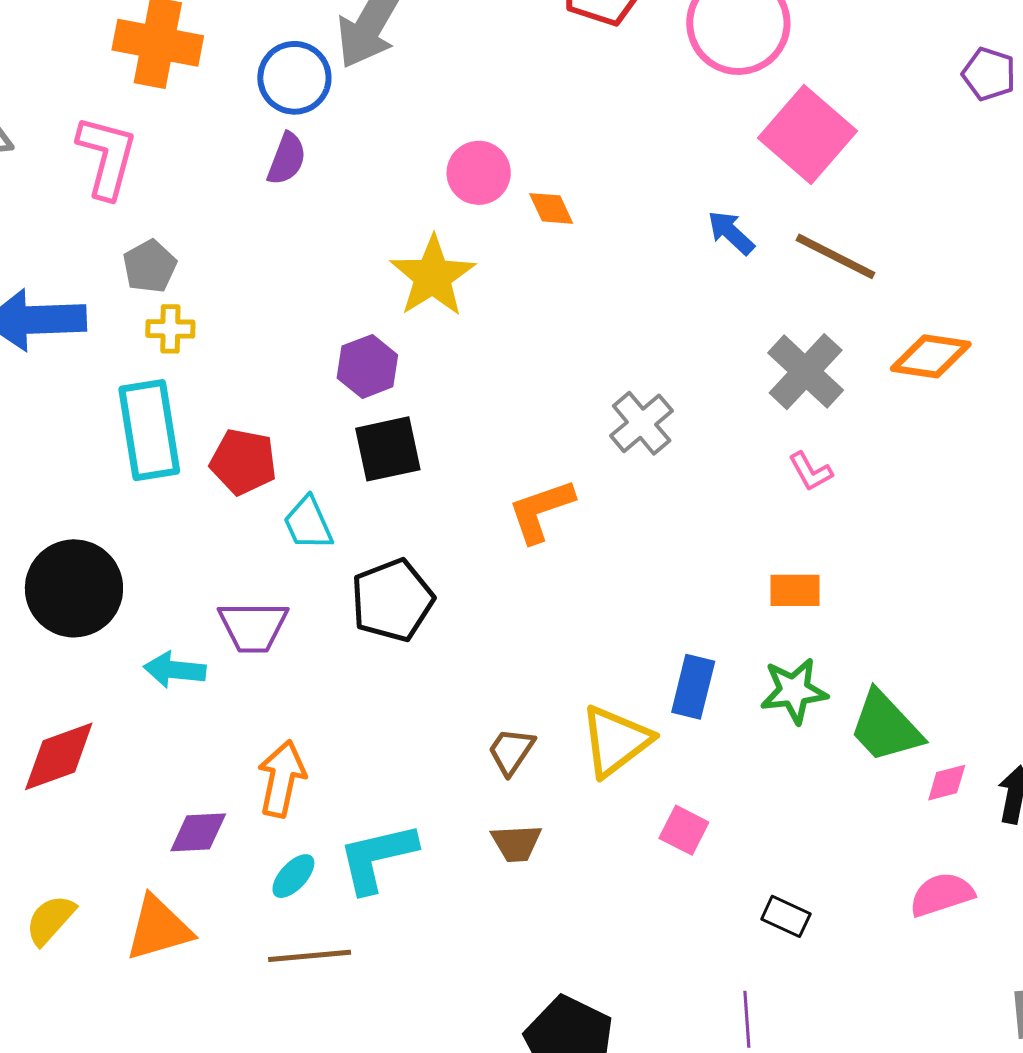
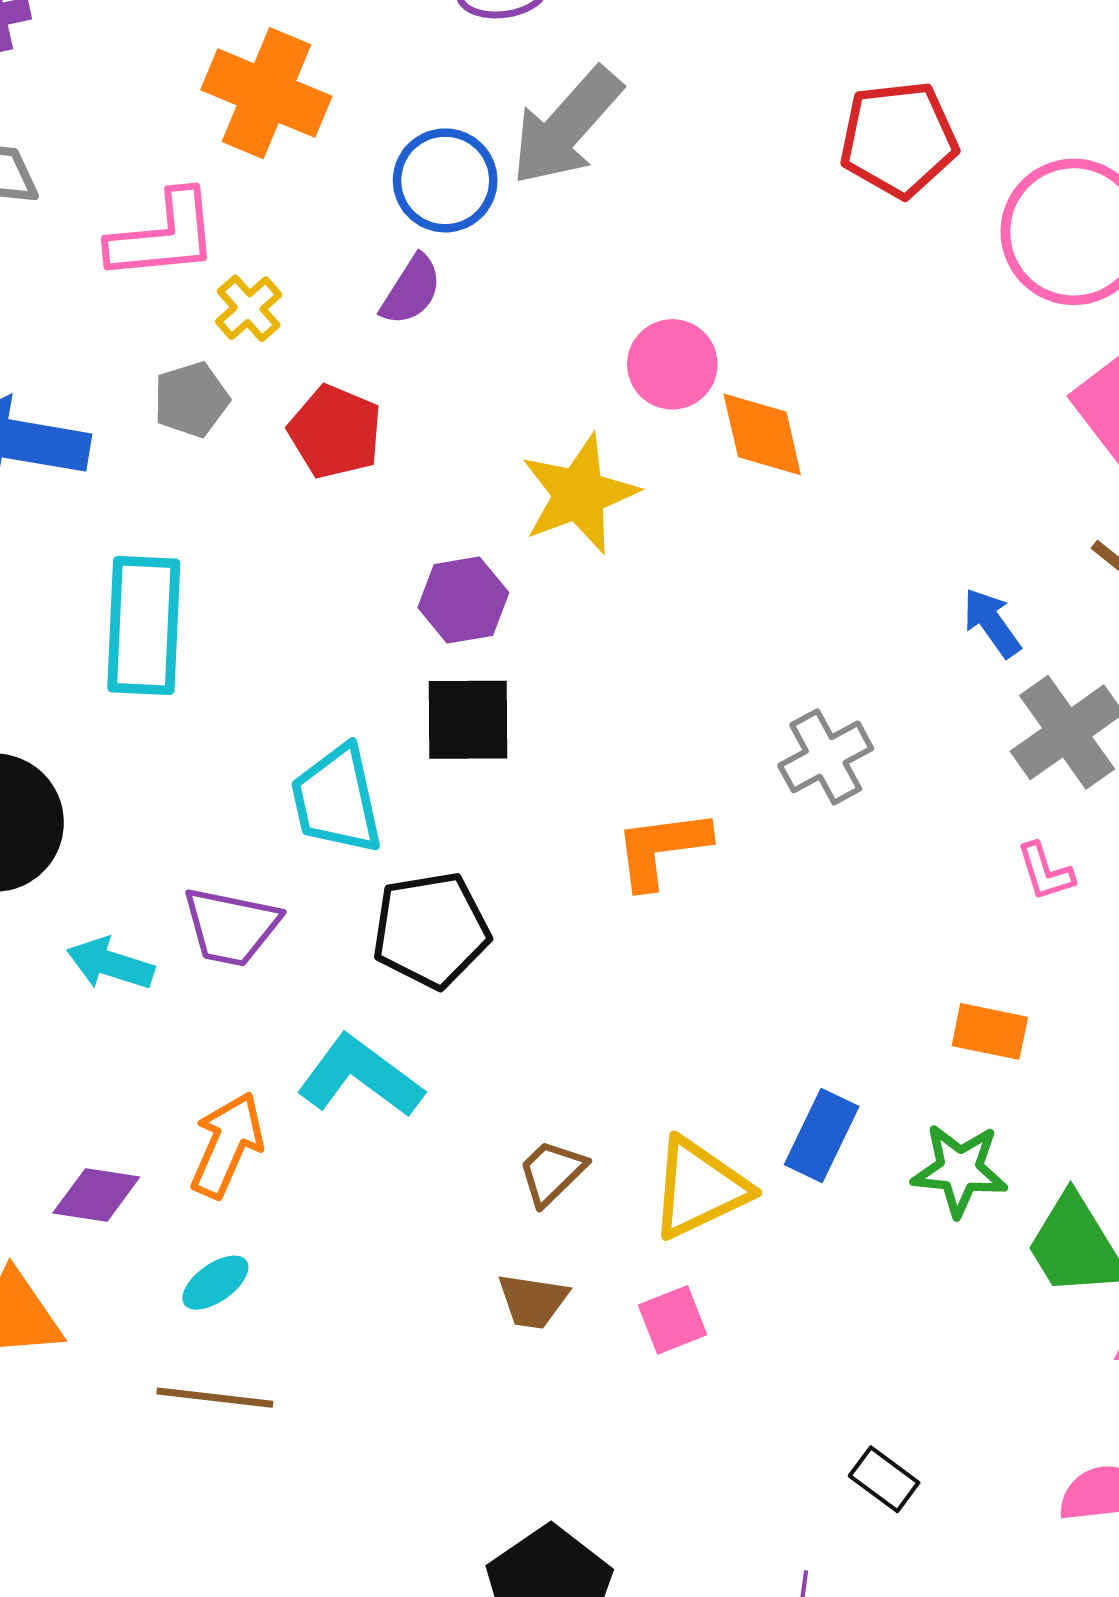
pink L-shape: (107, 157) -> (163, 236), turned 58
orange diamond: (551, 208) -> (762, 434), size x1.5
blue arrow: (731, 233) -> (992, 623), moved
yellow cross: (170, 329) -> (249, 308), moved, turned 36
red pentagon: (243, 462) -> (335, 432), moved
cyan trapezoid: (308, 523) -> (337, 800), size x1.4
pink square: (684, 830) -> (673, 1320), moved, turned 30
cyan L-shape: (377, 858) -> (360, 1076), moved, turned 38

